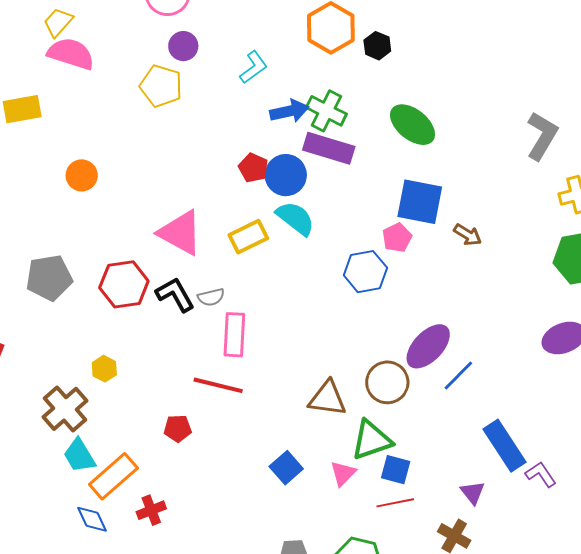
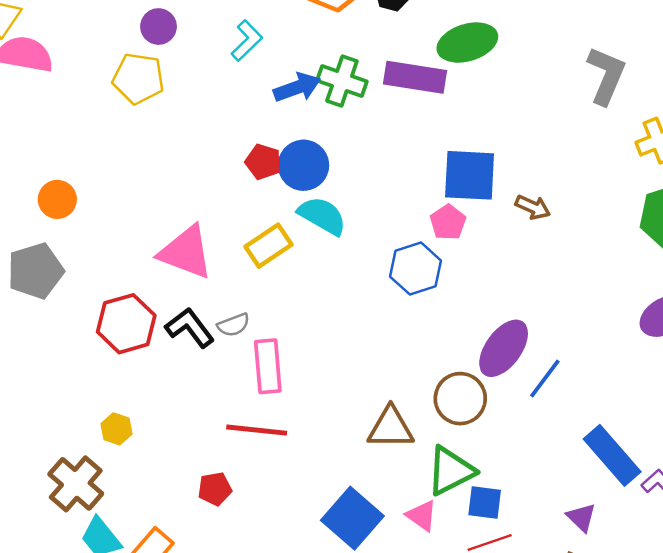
green ellipse: (413, 125) -> (467, 43), moved, turned -48
purple rectangle: (329, 148) -> (415, 77), moved
gray pentagon: (49, 278) -> (35, 271), moved
blue square: (286, 468) -> (352, 518), size x1.5
pink triangle: (343, 473) -> (422, 516), turned -32

